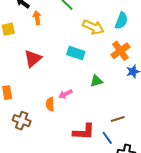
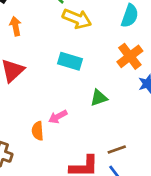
orange arrow: (37, 18) -> (15, 26), moved
yellow arrow: (93, 27) -> (77, 19), moved
brown line: (118, 119) -> (117, 149), moved

